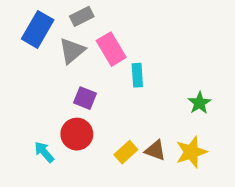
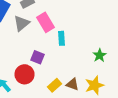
purple square: (85, 98) -> (38, 57), moved

